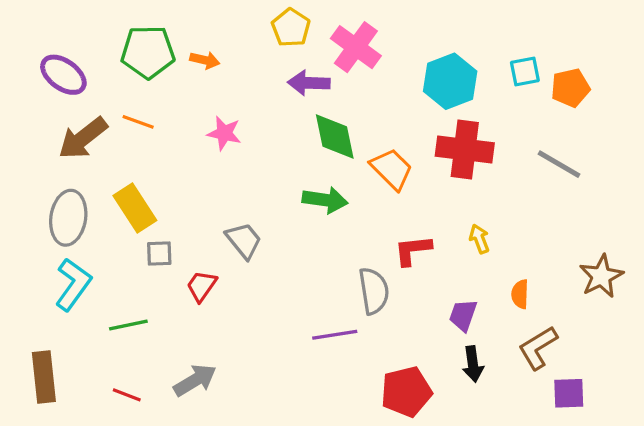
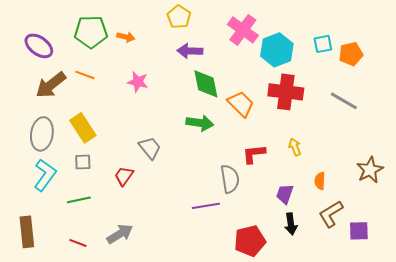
pink cross: (356, 47) -> (243, 30), moved
gray square: (159, 253) -> (83, 162), moved
purple square: (569, 393) -> (359, 231), moved

